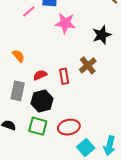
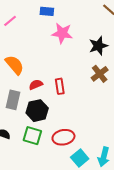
pink line: (29, 11) -> (10, 21), moved
orange semicircle: (18, 56) -> (15, 65), size x1.5
brown cross: (88, 65) -> (100, 74), moved

